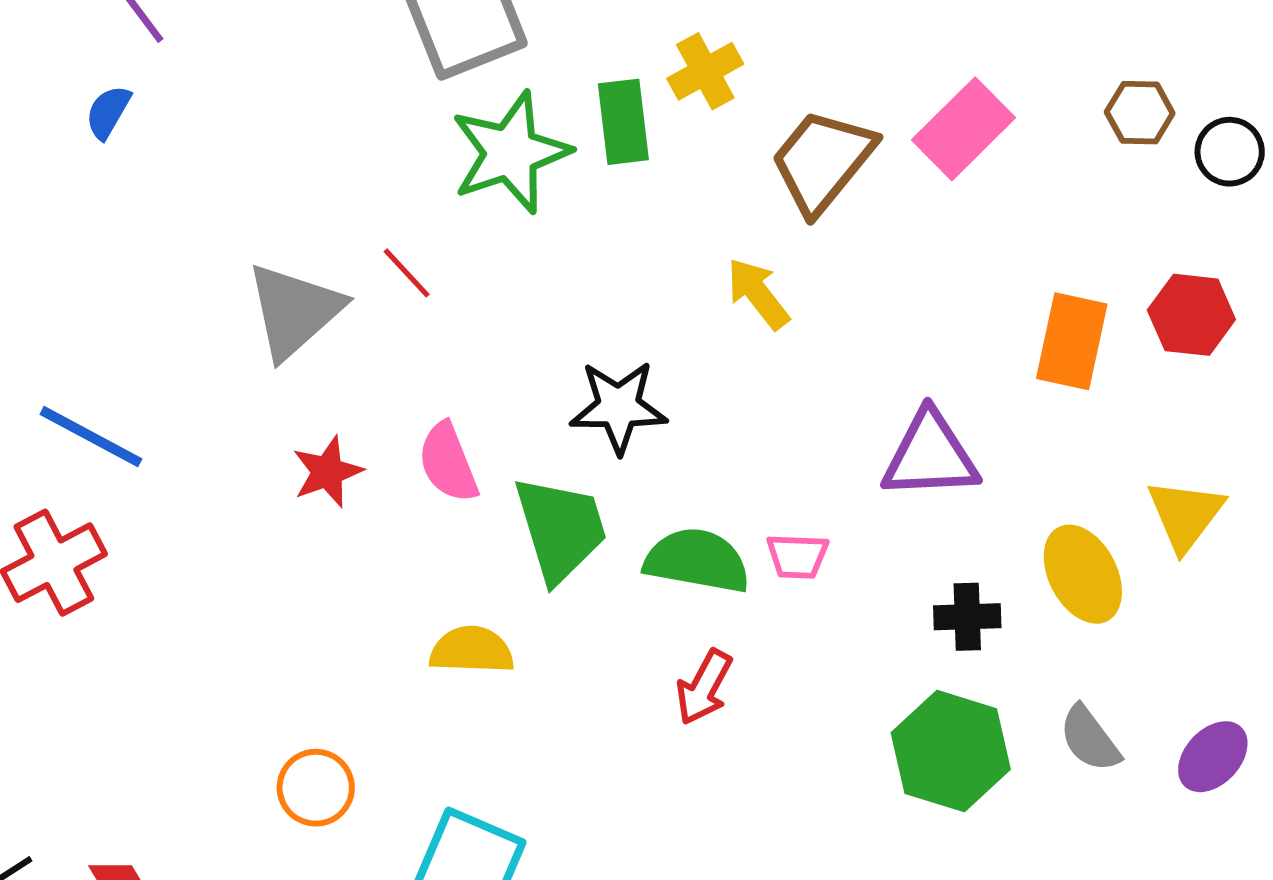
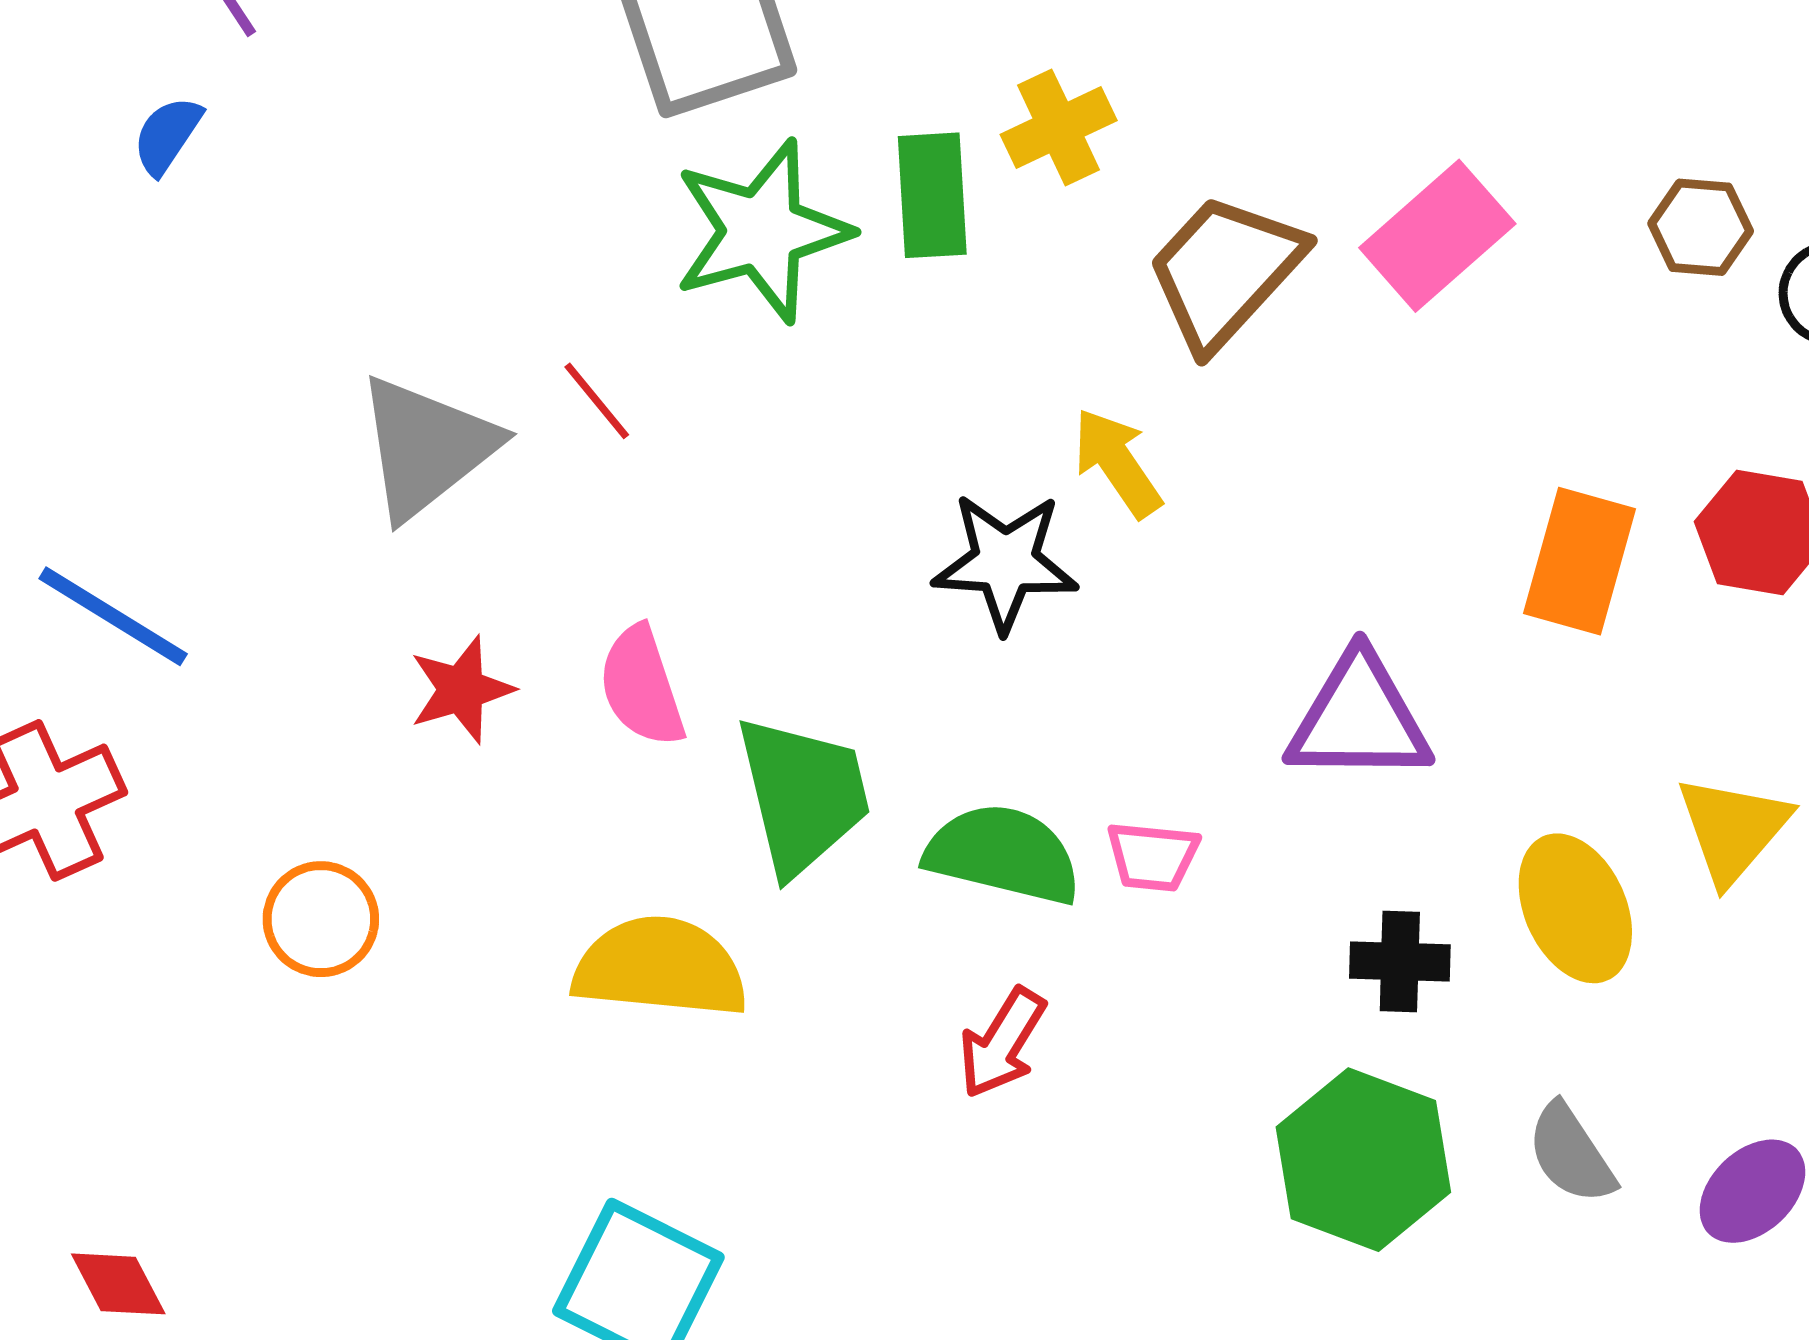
black star: (618, 407) -> (1005, 562), moved
yellow semicircle: (472, 650) -> (660, 967), size x1.4
orange circle: (316, 788) -> (321, 919), moved

